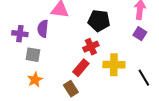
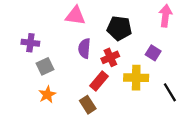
purple semicircle: (43, 29) -> (84, 48), moved
purple square: (140, 34) -> (153, 53), moved
gray square: (33, 55) -> (45, 66), turned -35

